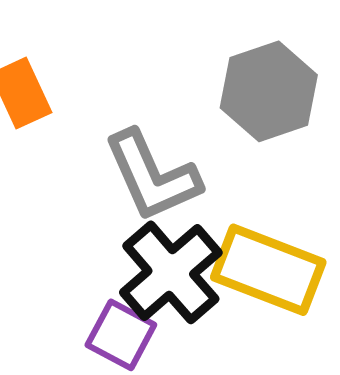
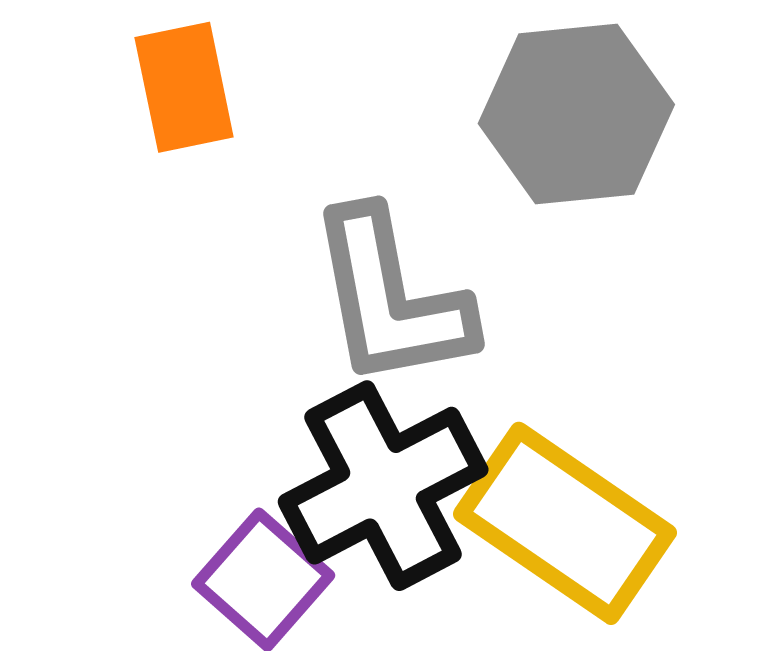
gray hexagon: (269, 91) -> (576, 114), moved

